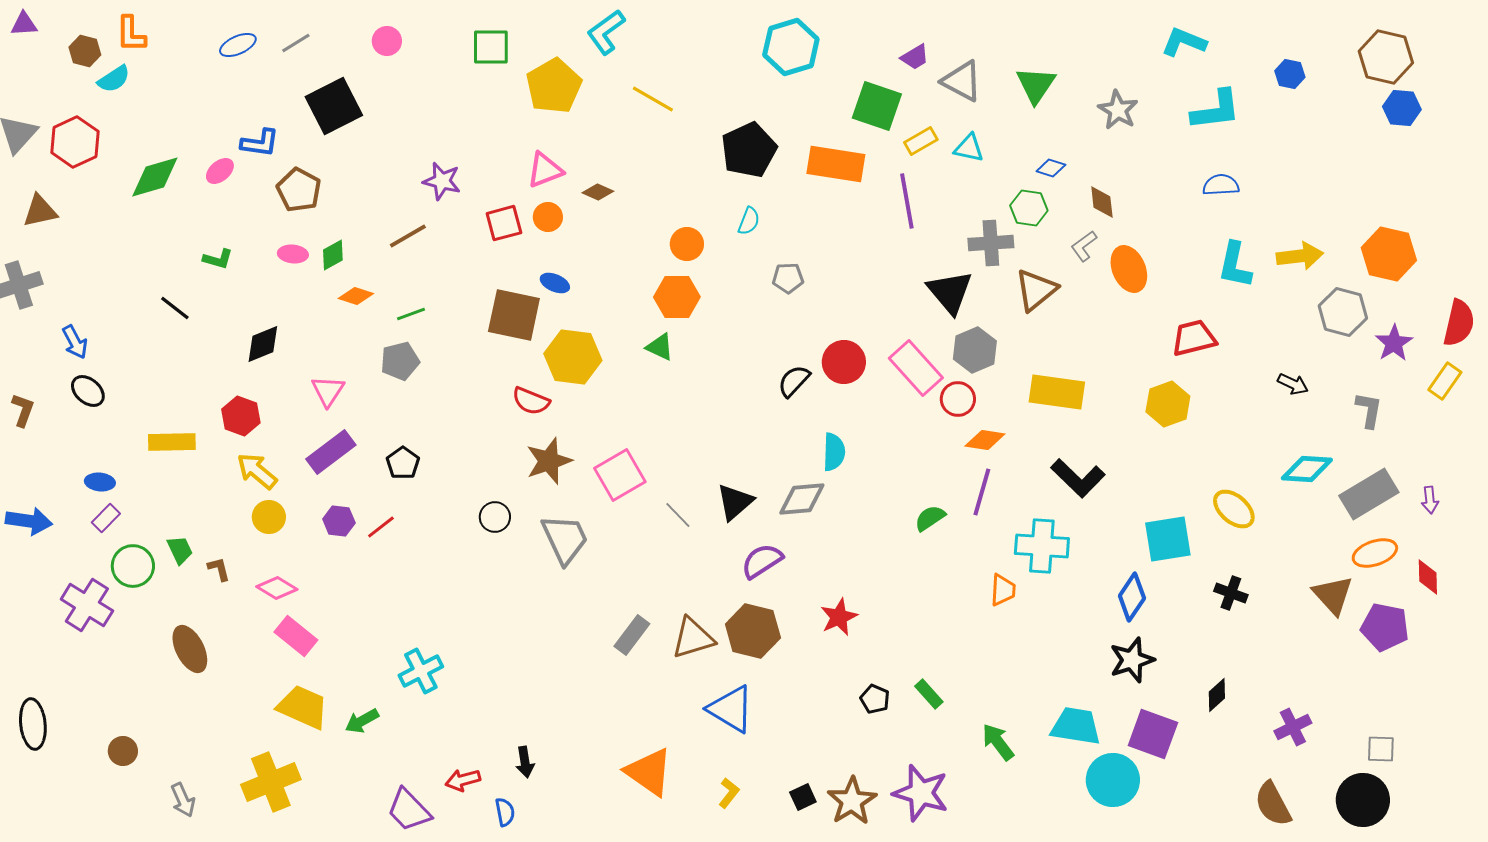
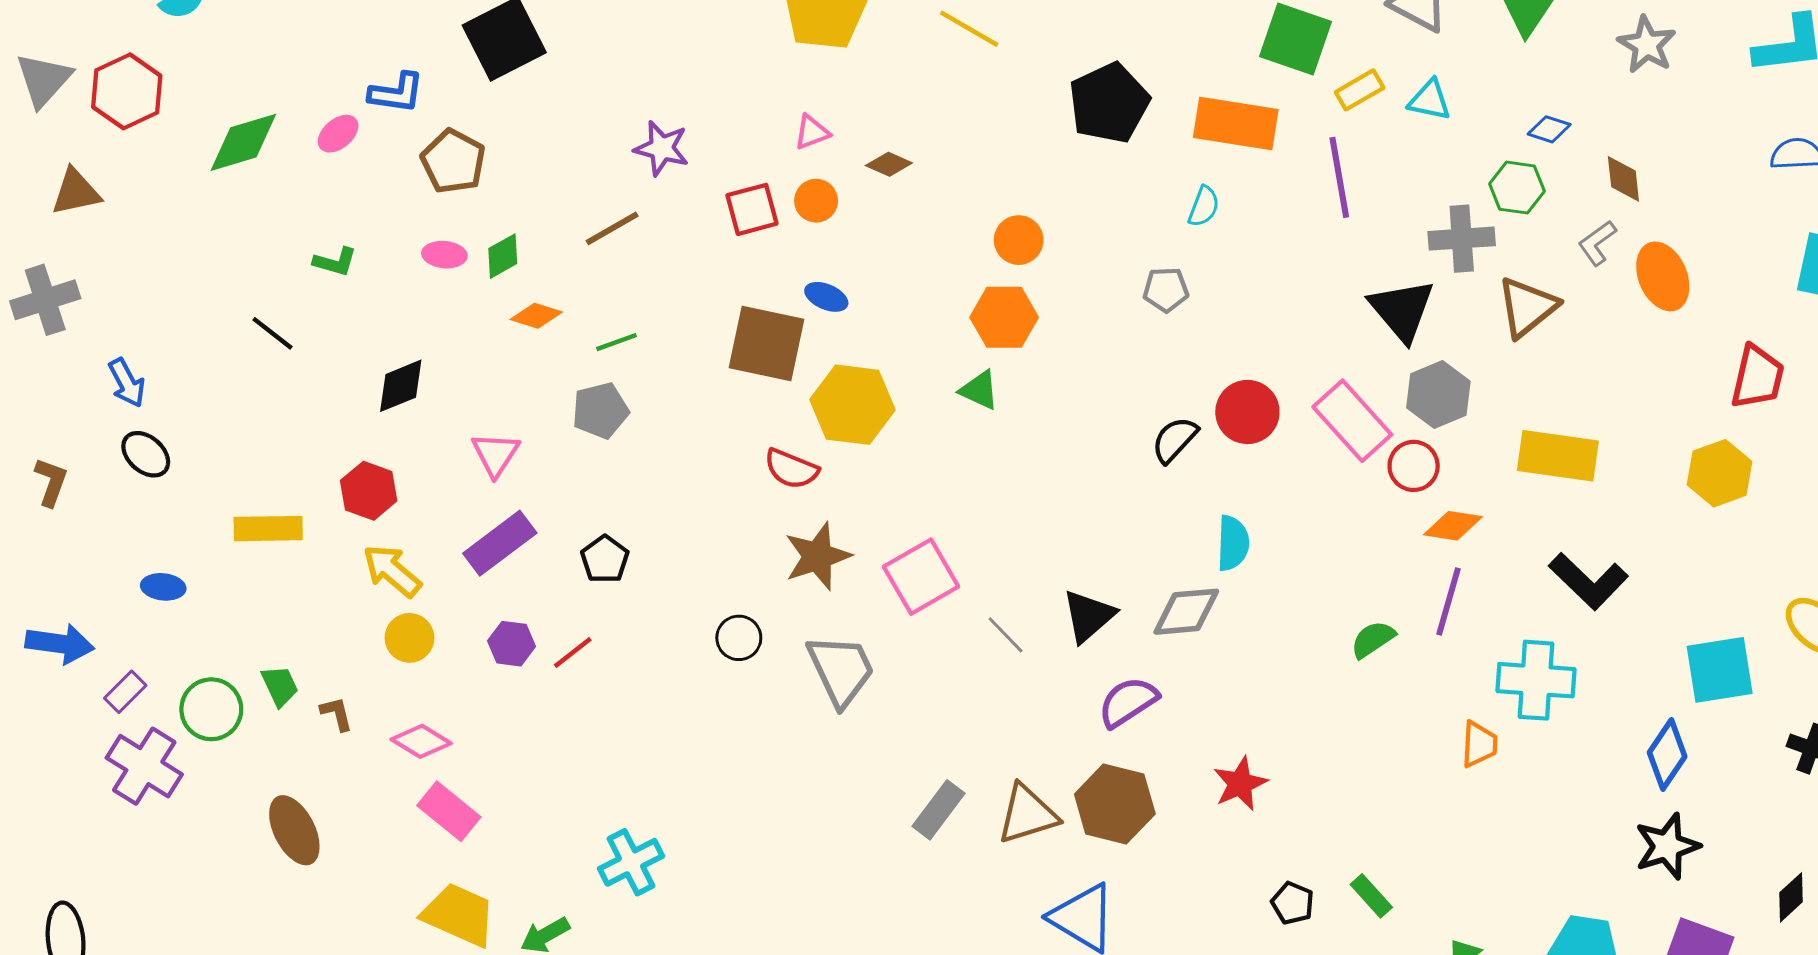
pink triangle: (545, 170) -> (812, 132), size x0.7
cyan semicircle: (749, 221) -> (1204, 207), moved
red trapezoid: (1194, 338) -> (1757, 377), turned 117
purple rectangle: (106, 518) -> (125, 692), moved

